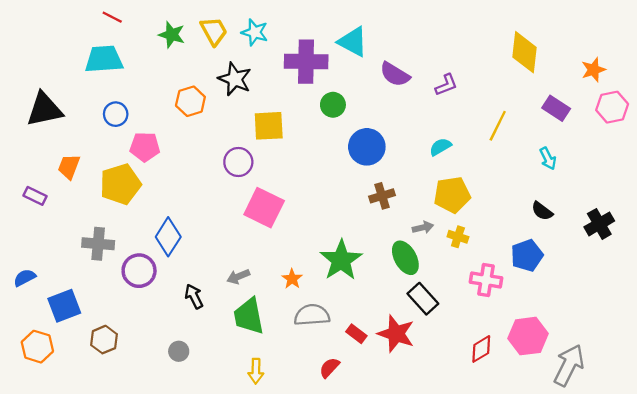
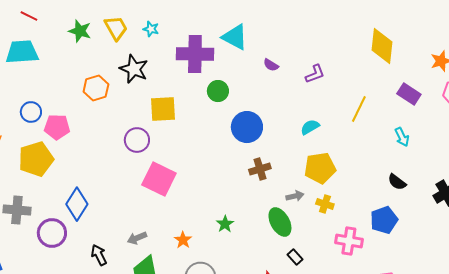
cyan star: (255, 32) -> (151, 29), size x0.7
purple semicircle: (395, 74) -> (271, 65), size x0.6
blue circle: (116, 114) -> (31, 112), moved
green star: (341, 260) -> (225, 224), size x0.5
black rectangle: (423, 299) -> (295, 257), size x0.6

